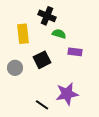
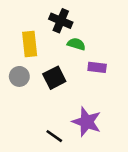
gray circle: (15, 68) -> (19, 76), moved
purple star: (67, 94) -> (87, 122), turned 30

